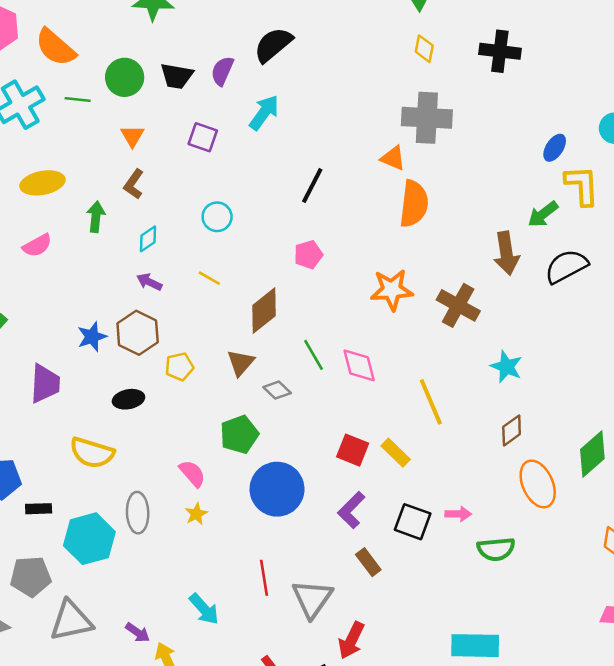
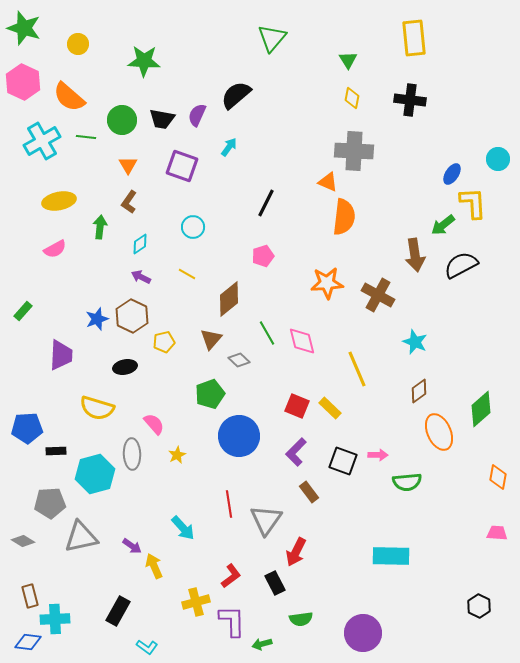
cyan arrow: (264, 113) -> (229, 147), size x0.7
purple square: (203, 137) -> (182, 166), size x1.4
pink semicircle: (192, 474) -> (154, 424), moved

